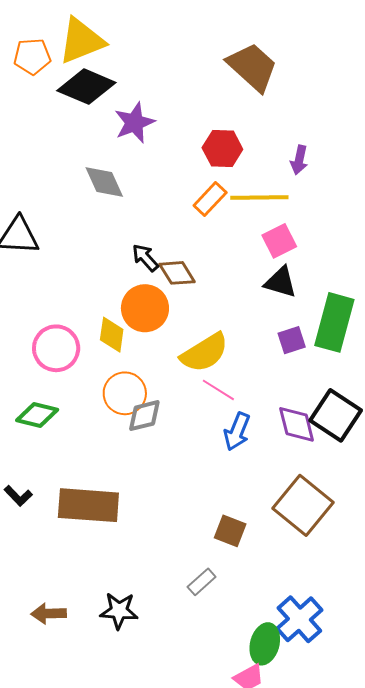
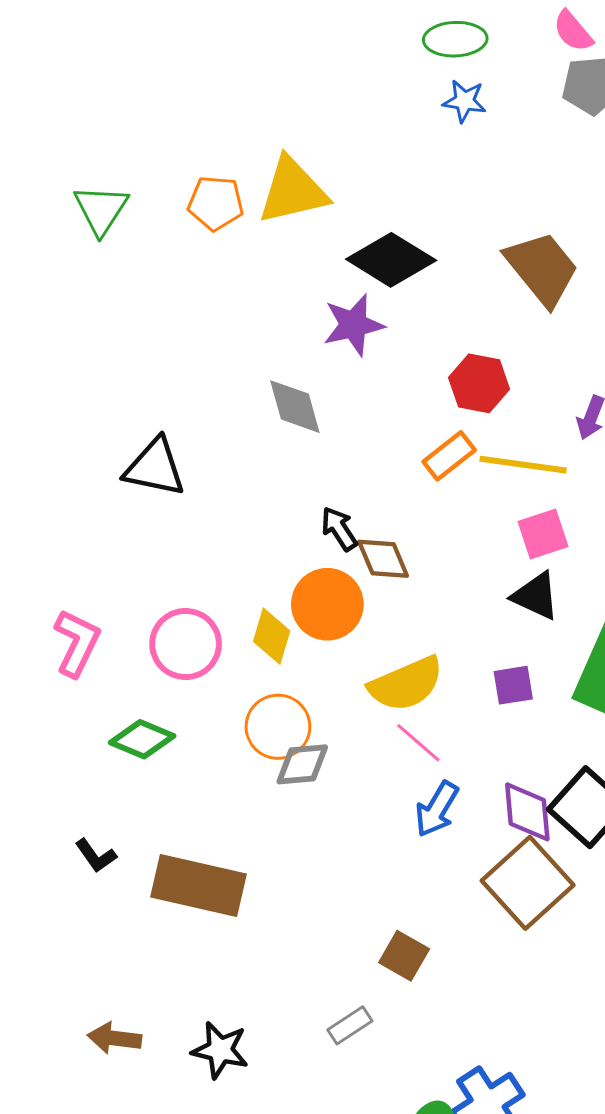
black diamond: (86, 87) -> (391, 260), moved
purple square: (292, 340) -> (513, 685), moved
brown square: (303, 505) -> (528, 883), moved

